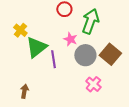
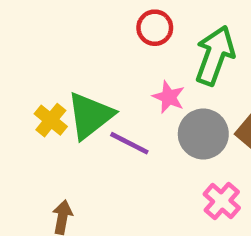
yellow cross: (20, 30) -> (51, 120), moved
purple line: (53, 59) -> (129, 143), turned -54

